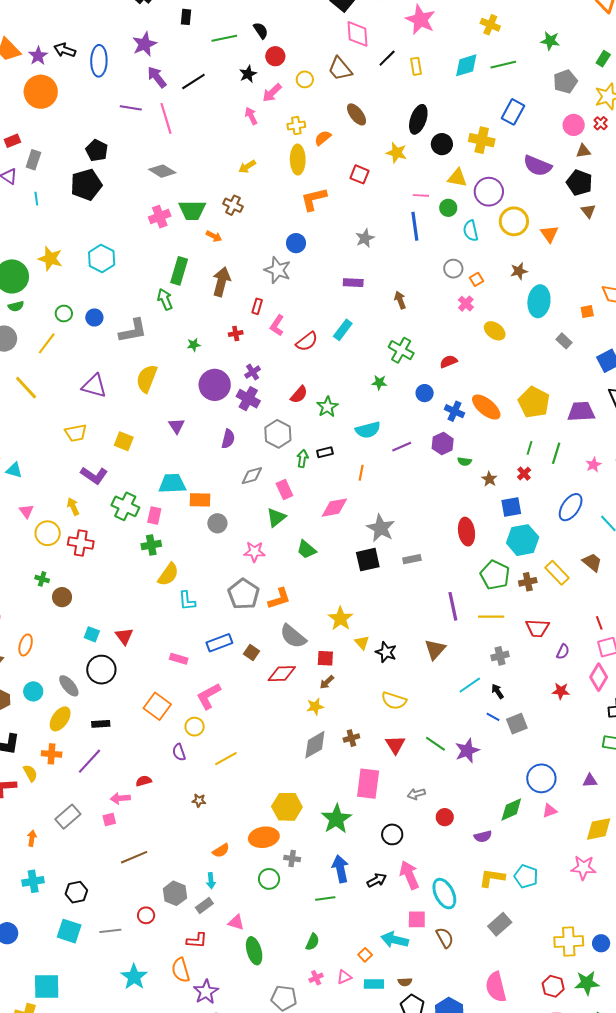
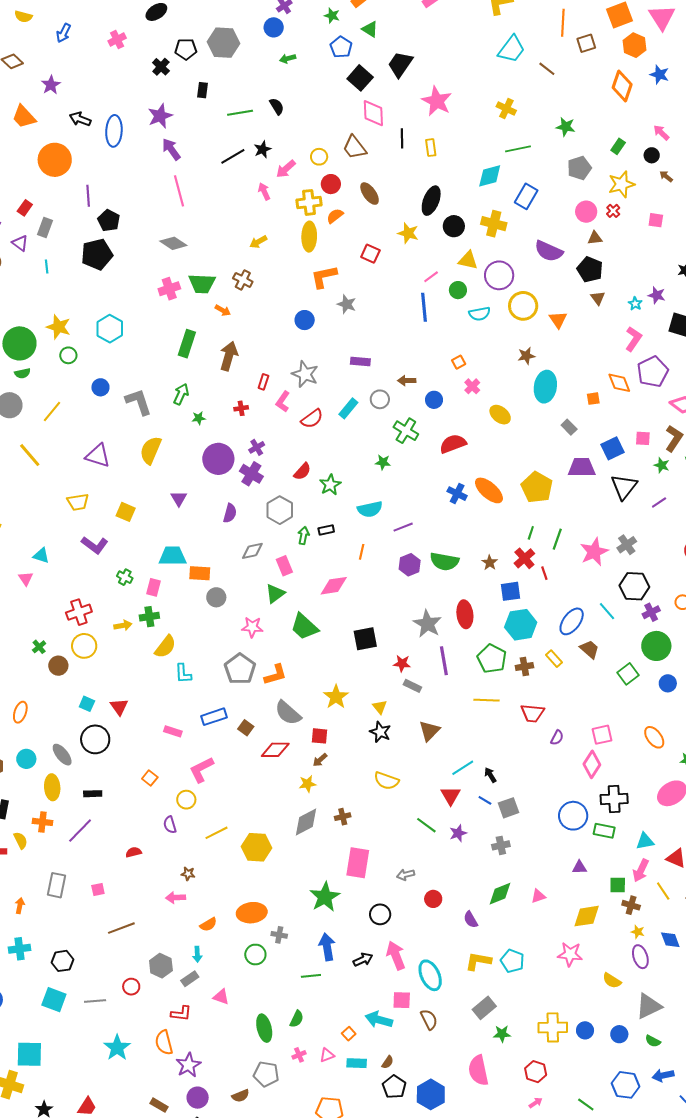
purple star: (38, 56) -> (51, 85), moved
red circle: (275, 56) -> (331, 184), moved
black line: (387, 58) -> (402, 138), turned -48
cyan diamond: (466, 65) -> (490, 176), moved
black line: (193, 81) -> (233, 156), moved
purple line: (131, 108) -> (88, 196), moved, turned 75
yellow cross: (296, 125) -> (309, 202), size x1.4
red rectangle: (12, 141) -> (25, 208), turned -35
pink line: (421, 195) -> (431, 277), turned -42
cyan semicircle: (471, 231) -> (480, 314), turned -90
gray star: (365, 238) -> (347, 304), moved, turned -30
gray circle: (453, 269) -> (380, 399), moved
gray star: (278, 270) -> (305, 374), moved
orange square: (476, 279) -> (459, 362), moved
green arrow: (165, 299) -> (181, 394), moved, turned 45
brown arrow: (400, 300) -> (407, 381), turned -72
green circle: (64, 314) -> (68, 355), moved
gray L-shape: (133, 331) -> (139, 402), turned -100
red semicircle: (449, 362) -> (453, 444), size x1.5
blue circle: (425, 393) -> (434, 400), moved
purple trapezoid: (581, 412) -> (582, 467), moved
purple hexagon: (443, 444) -> (410, 565), moved
green semicircle: (465, 461) -> (444, 561), moved, size x2.0
pink star: (593, 465) -> (594, 552), size x1.8
cyan triangle: (14, 470) -> (41, 555), moved
red cross: (524, 474) -> (524, 558), size x1.5
green cross: (125, 506) -> (125, 577), size x0.6
yellow arrow: (73, 507) -> (123, 625), moved, turned 102
blue ellipse: (571, 507) -> (572, 621), moved
gray star: (381, 528) -> (427, 624), moved
yellow circle: (48, 533) -> (84, 646), moved
red cross: (81, 543) -> (79, 612), turned -30
green trapezoid: (306, 550) -> (304, 627), size x1.4
gray rectangle: (412, 559) -> (412, 686), moved, turned 36
yellow rectangle: (557, 573) -> (554, 659), size x0.7
green cross: (42, 579) -> (39, 647), turned 32
purple line: (453, 606) -> (444, 661), moved
red line: (599, 623) -> (544, 573), moved
yellow triangle: (362, 643) -> (380, 707), moved
gray cross: (500, 656) -> (501, 845), moved
red star: (561, 691) -> (402, 663), moved
orange square: (157, 706) -> (150, 778), size x0.6
yellow ellipse: (60, 719) -> (52, 787), turned -40
red triangle: (395, 745) -> (451, 796), moved
purple star: (467, 751) -> (458, 833), size x0.7
blue circle: (541, 778) -> (573, 816), moved
pink arrow: (120, 798) -> (176, 898), moved
yellow hexagon: (287, 807) -> (256, 847), moved
gray rectangle: (68, 817) -> (57, 885), turned -40
purple semicircle: (483, 836) -> (471, 920), turned 72
green ellipse: (254, 951) -> (264, 1028), moved
brown semicircle: (405, 982) -> (388, 1062), turned -56
green star: (587, 983) -> (502, 1034), moved, size x0.7

